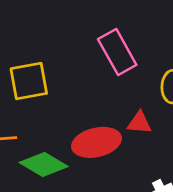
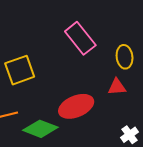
red triangle: (139, 123) -> (117, 87), moved

